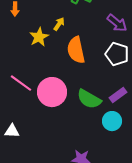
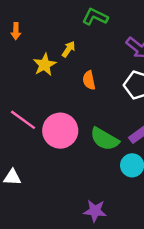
orange semicircle: (76, 50) -> (89, 80), size x0.6

